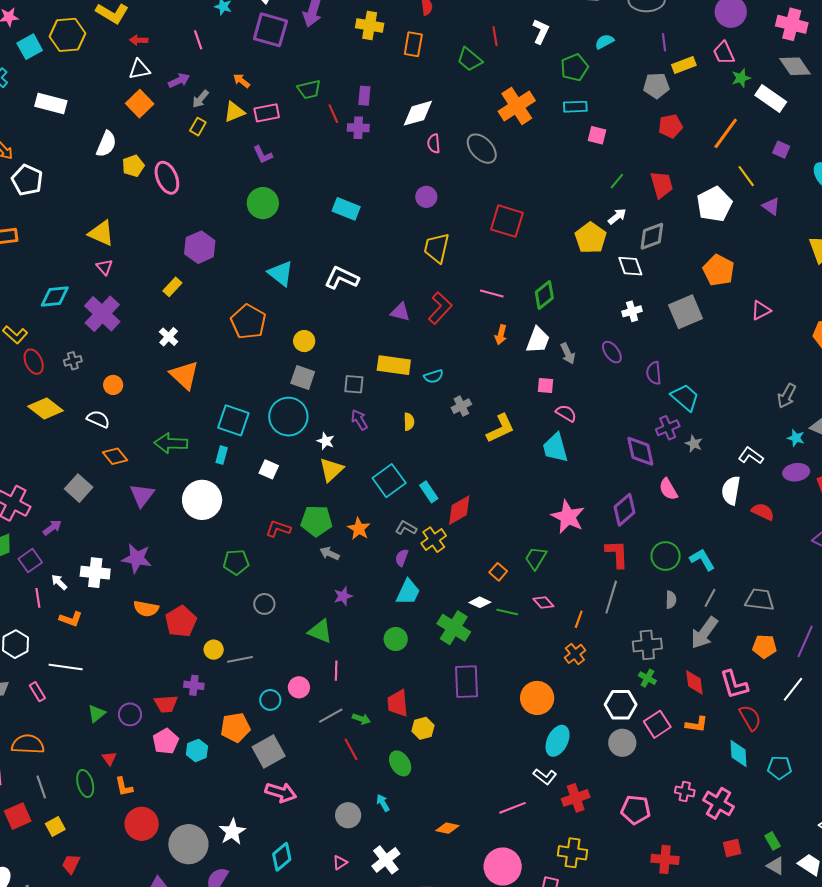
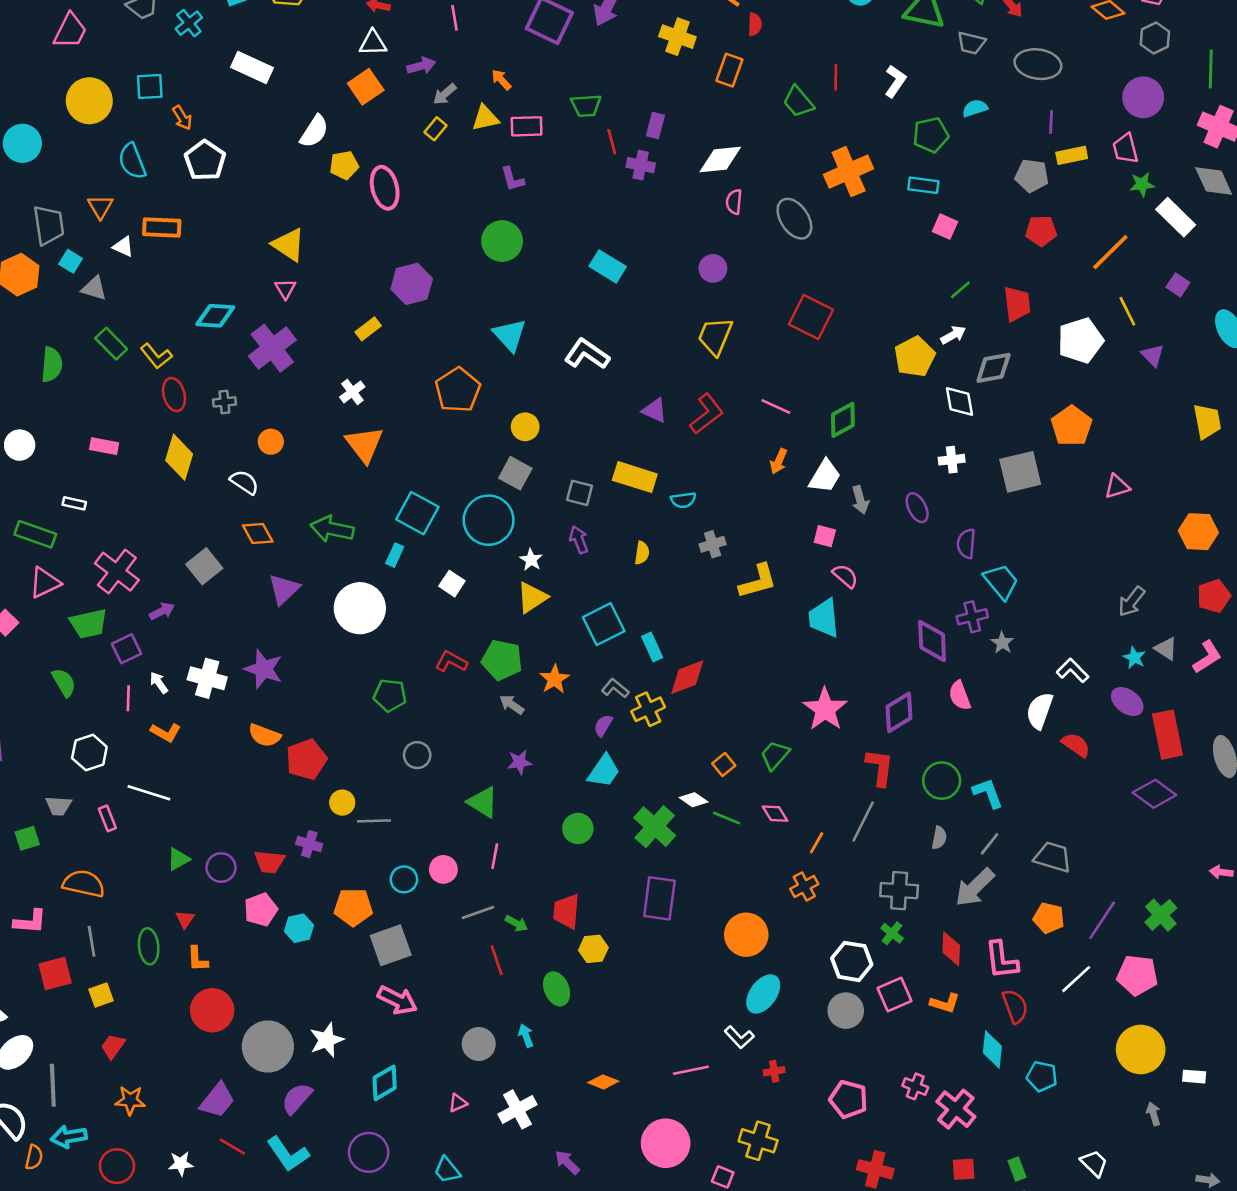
yellow diamond: (46, 409) -> (179, 457), turned 60
purple ellipse: (796, 472) -> (1127, 702), turned 35
red cross: (576, 798) -> (774, 1071), size x0.6

